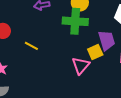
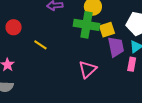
yellow square: (95, 52) -> (107, 30), moved

